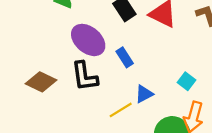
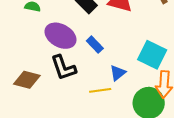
cyan square: (187, 81) -> (152, 55), size x1.8
yellow line: (121, 110) -> (100, 90), turned 35

